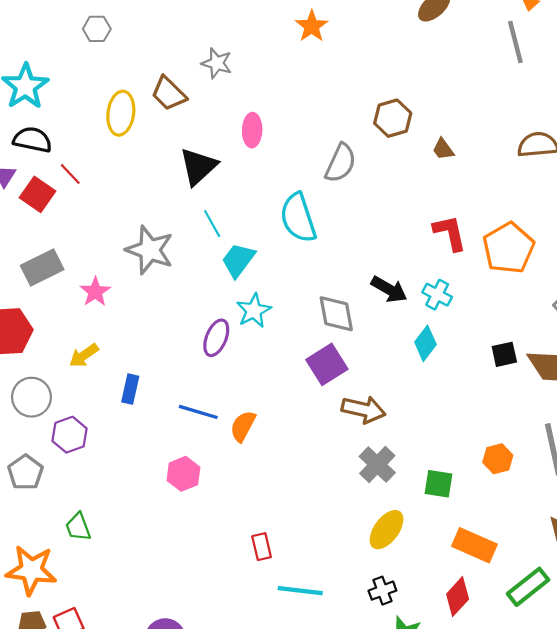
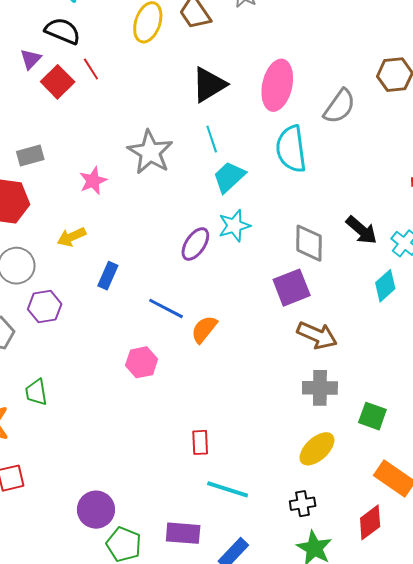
pink ellipse: (252, 130) -> (277, 85), moved, size x1.6
gray rectangle: (42, 267) -> (30, 155), moved, size x0.7
gray cross: (377, 465) -> (320, 388), turned 36

